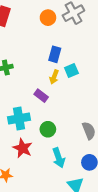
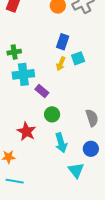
purple rectangle: (41, 96) -> (42, 91), moved
cyan cross: (19, 118) -> (23, 74), moved

